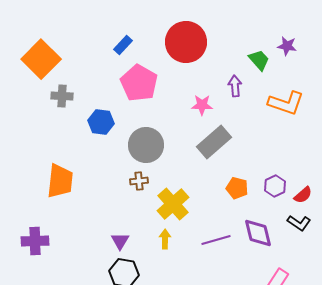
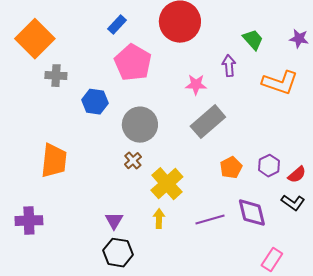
purple star: (287, 46) -> (299, 39), moved
brown cross: (139, 181) -> (133, 161), turned -36
orange pentagon: (237, 188) -> (231, 168), turned 30

